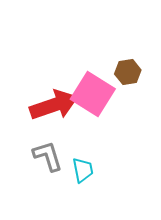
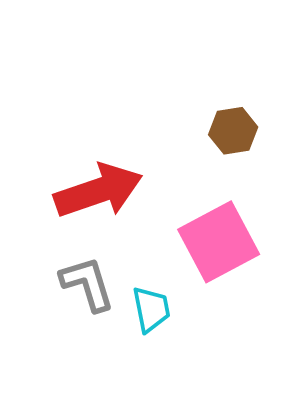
pink square: (93, 94) -> (219, 242), moved, turned 30

